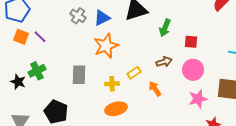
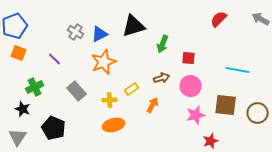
purple line: (40, 37) -> (55, 59), moved
gray rectangle: (79, 75) -> (77, 91), turned -42
black star: (18, 82) -> (23, 109), moved
orange arrow: (155, 89) -> (153, 105), turned 63

